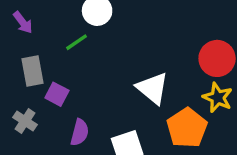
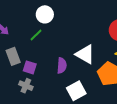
gray cross: (25, 121) -> (26, 86), moved
purple semicircle: (80, 132) -> (62, 66), moved

